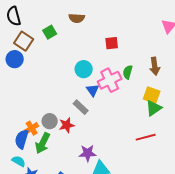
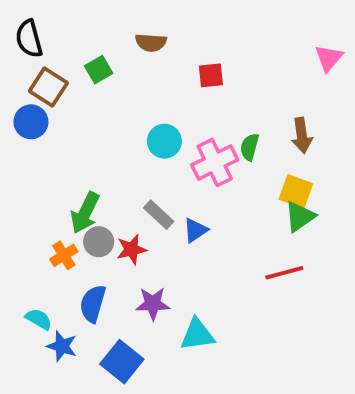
red square: (112, 43) -> (211, 75), moved
blue triangle: (93, 90) -> (195, 230), moved, turned 32
blue semicircle: (22, 139) -> (93, 304), moved
green arrow: (43, 143) -> (85, 213), moved
purple star: (88, 153) -> (153, 304), moved

